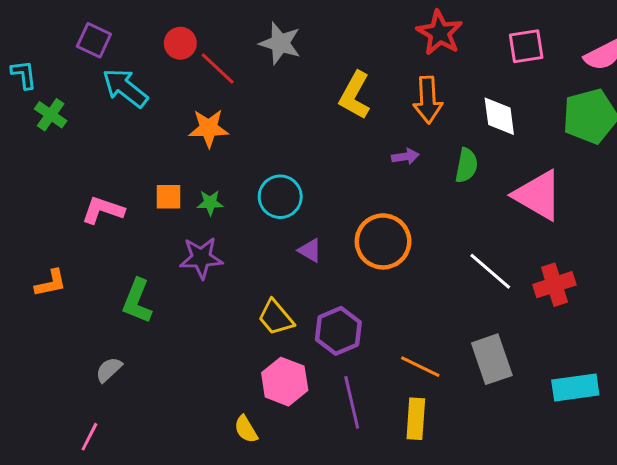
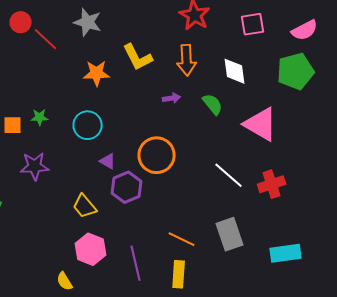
yellow L-shape: (355, 95) -> (138, 57), turned -56
orange star: (209, 128) -> (97, 73), moved
green semicircle: (466, 165) -> (213, 104), turned -50
green star: (210, 203) -> (40, 117), moved
purple hexagon: (338, 331) -> (127, 187), moved

